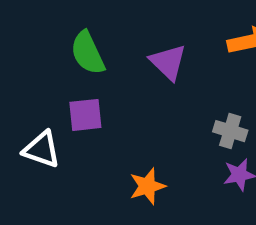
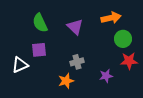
gray cross: (230, 131) -> (77, 62), moved, turned -32
white triangle: (42, 149) -> (20, 65), turned -42

